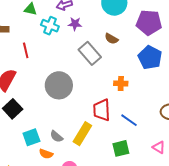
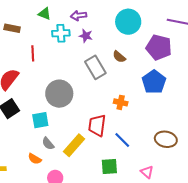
cyan cross: (50, 26) -> (61, 33), turned -36
cyan square: (31, 137) -> (40, 120), moved

